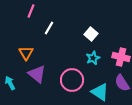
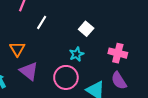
cyan star: (93, 58) -> (77, 54), moved

